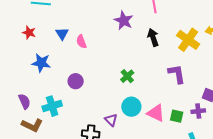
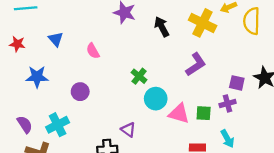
pink semicircle: (81, 42) -> (93, 51), moved
purple L-shape: (177, 74) -> (196, 64), turned 75
cyan circle: (131, 107) -> (156, 99), moved

